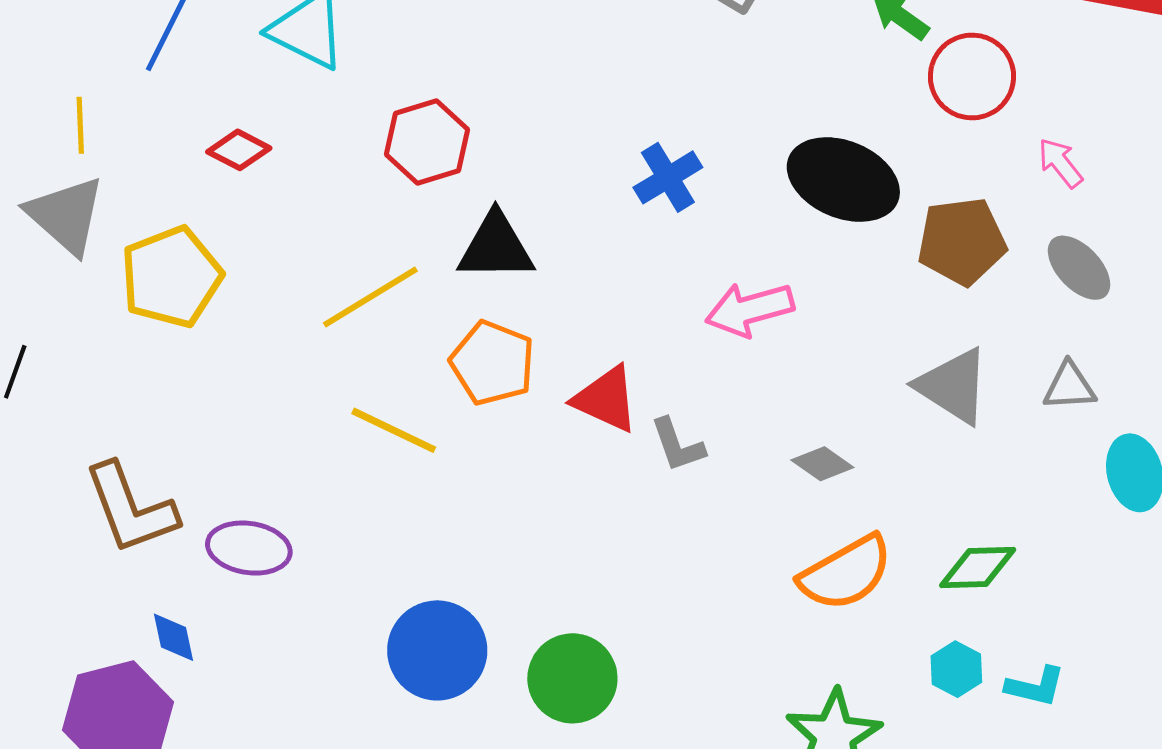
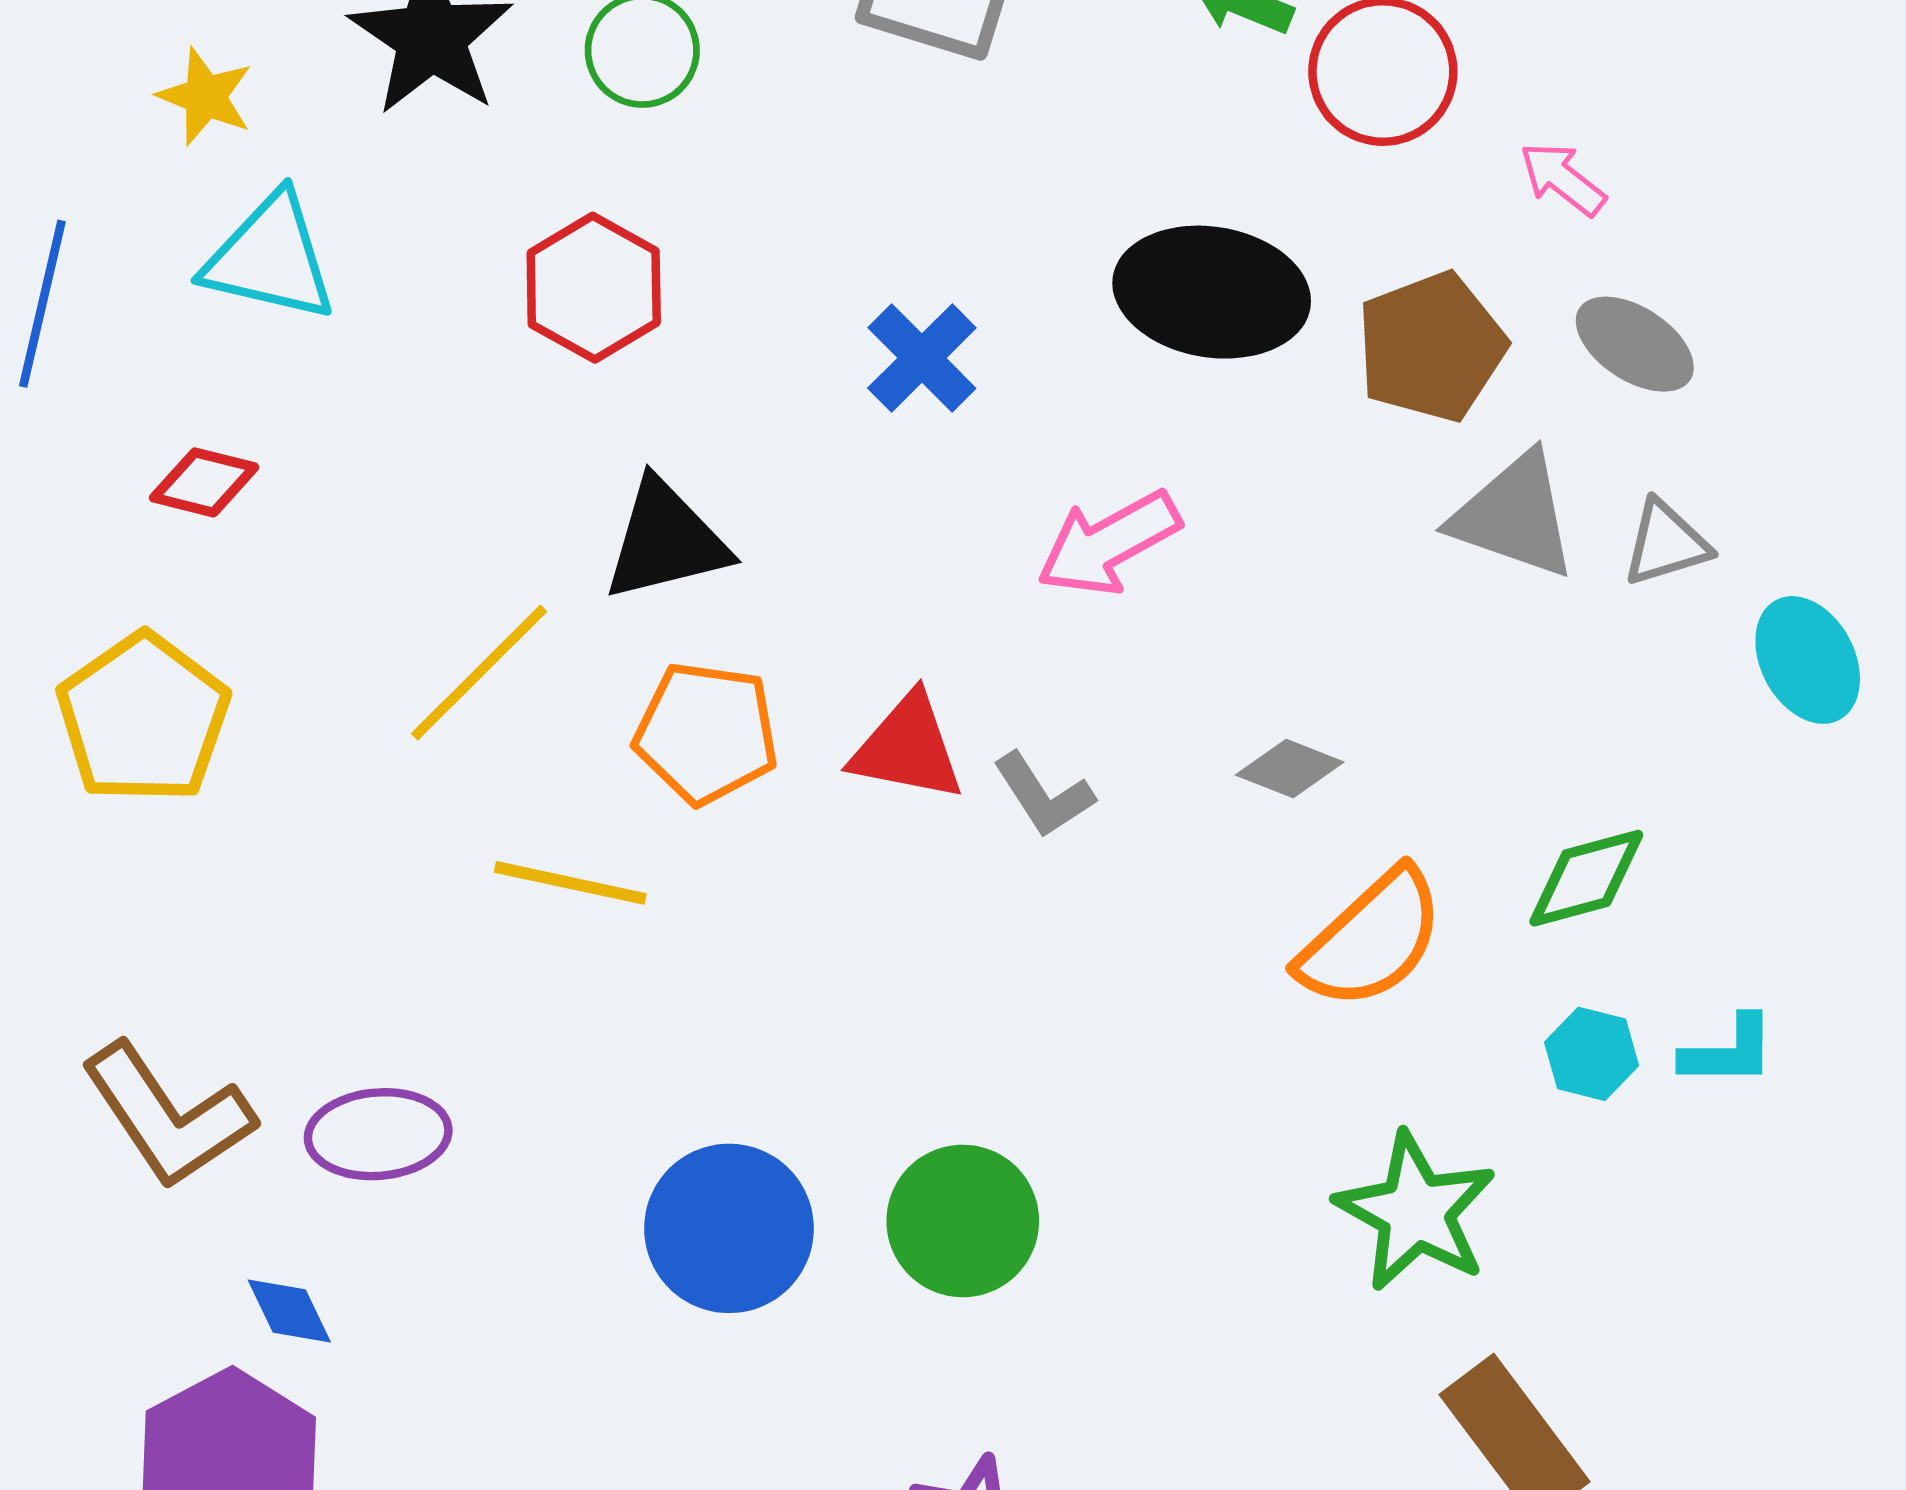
red hexagon: (427, 142) -> (594, 288), moved
gray triangle: (953, 386) -> (1514, 516), moved

